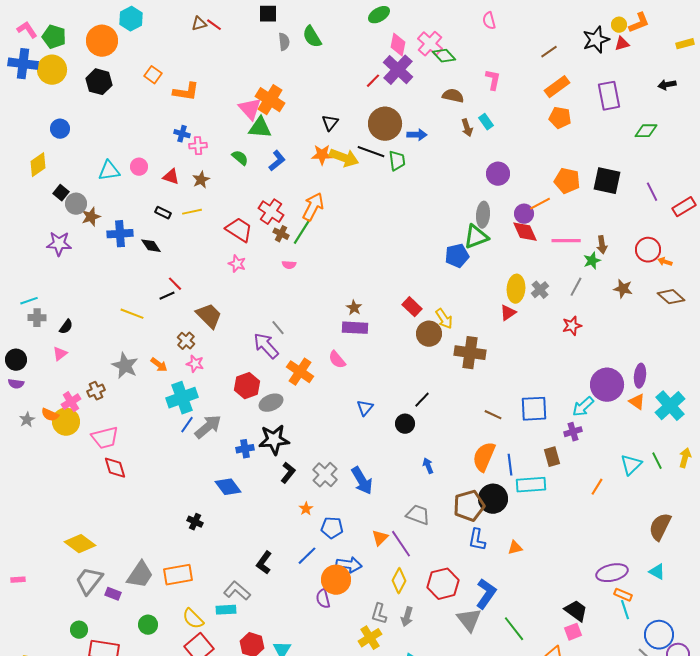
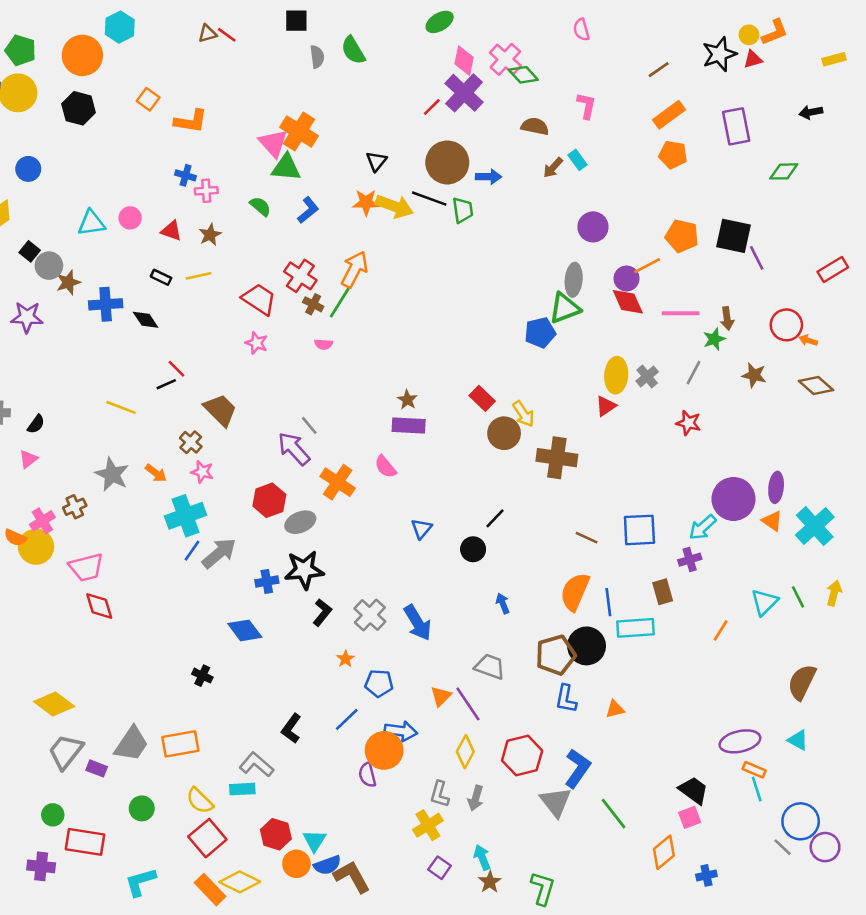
brown arrow: (467, 128) -> (553, 168), turned 60
purple line: (652, 192) -> (757, 258), moved
red star: (572, 326) -> (688, 423), turned 30

